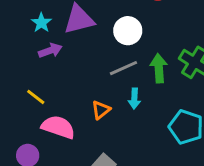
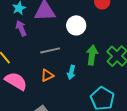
purple arrow: (50, 51) -> (21, 28), turned -105
gray line: (124, 68) -> (50, 50), moved

